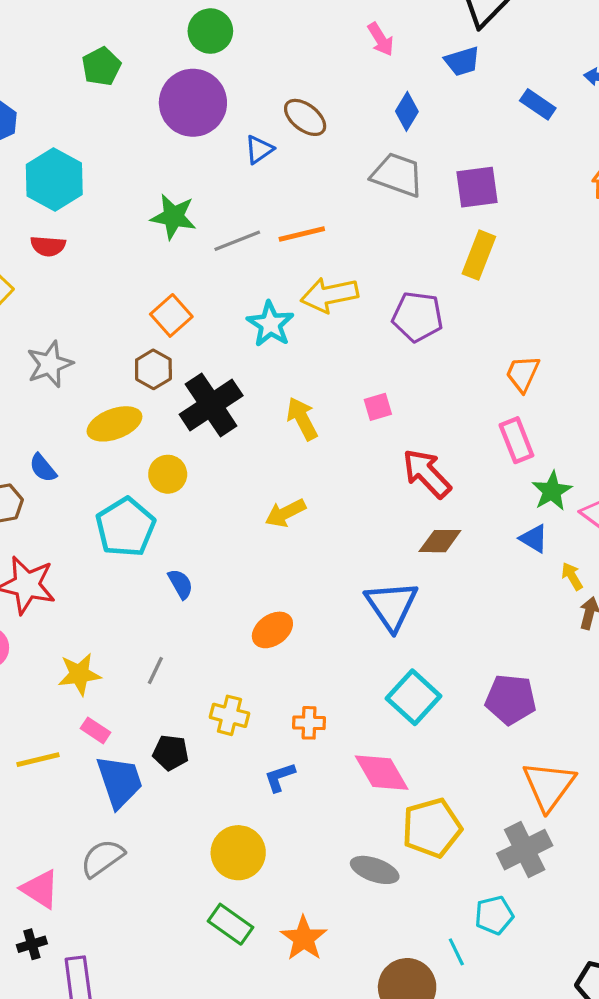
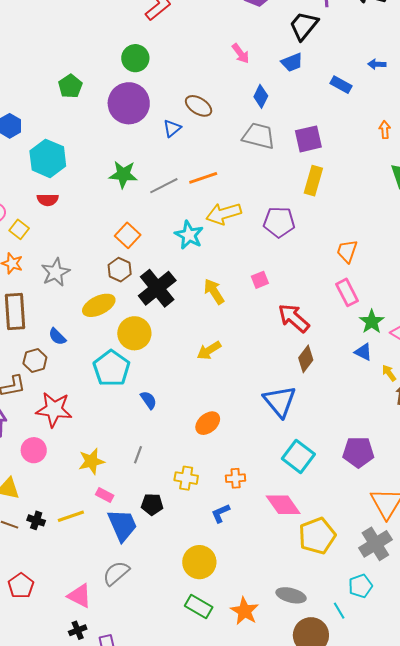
yellow circle: (168, 474) -> (134, 333), size x1.4
brown diamond: (440, 541) -> (306, 359), turned -48
gray ellipse: (375, 870) -> (291, 595), moved

